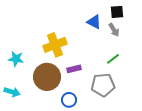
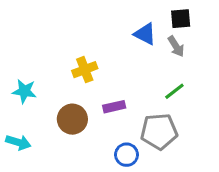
yellow cross: (55, 45) -> (85, 70), size x0.7
brown circle: (47, 77) -> (72, 119), size x0.7
blue circle: (69, 100) -> (127, 155), moved

